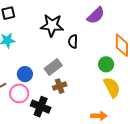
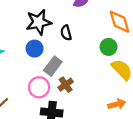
blue circle: (25, 74) -> (35, 49), moved
pink circle: (19, 93) -> (39, 87), moved

